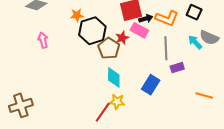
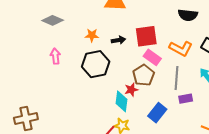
black arrow: (146, 19) -> (118, 40), moved
black hexagon: (92, 31) -> (96, 64), moved
red star: (122, 38) -> (131, 90), moved
brown pentagon: (109, 48) -> (144, 75), moved

